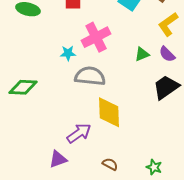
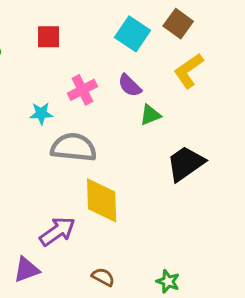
pink cross: (96, 37) -> (82, 90), size x0.7
purple semicircle: (167, 54) -> (130, 85), moved

